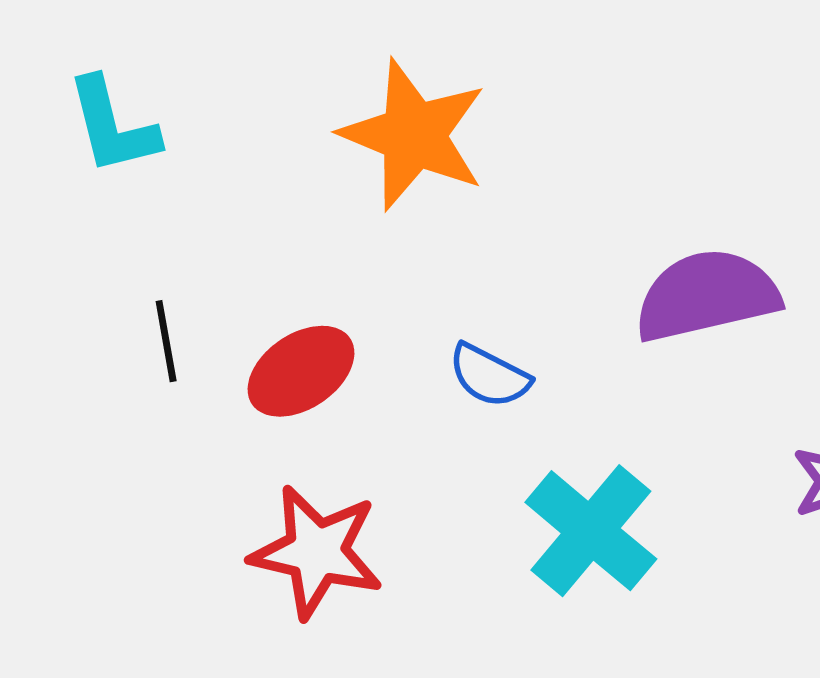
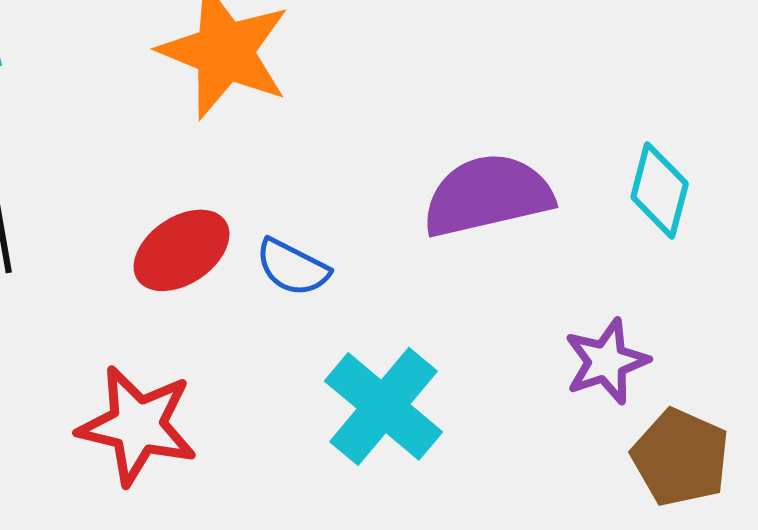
red ellipse: (301, 371) -> (182, 250), moved

